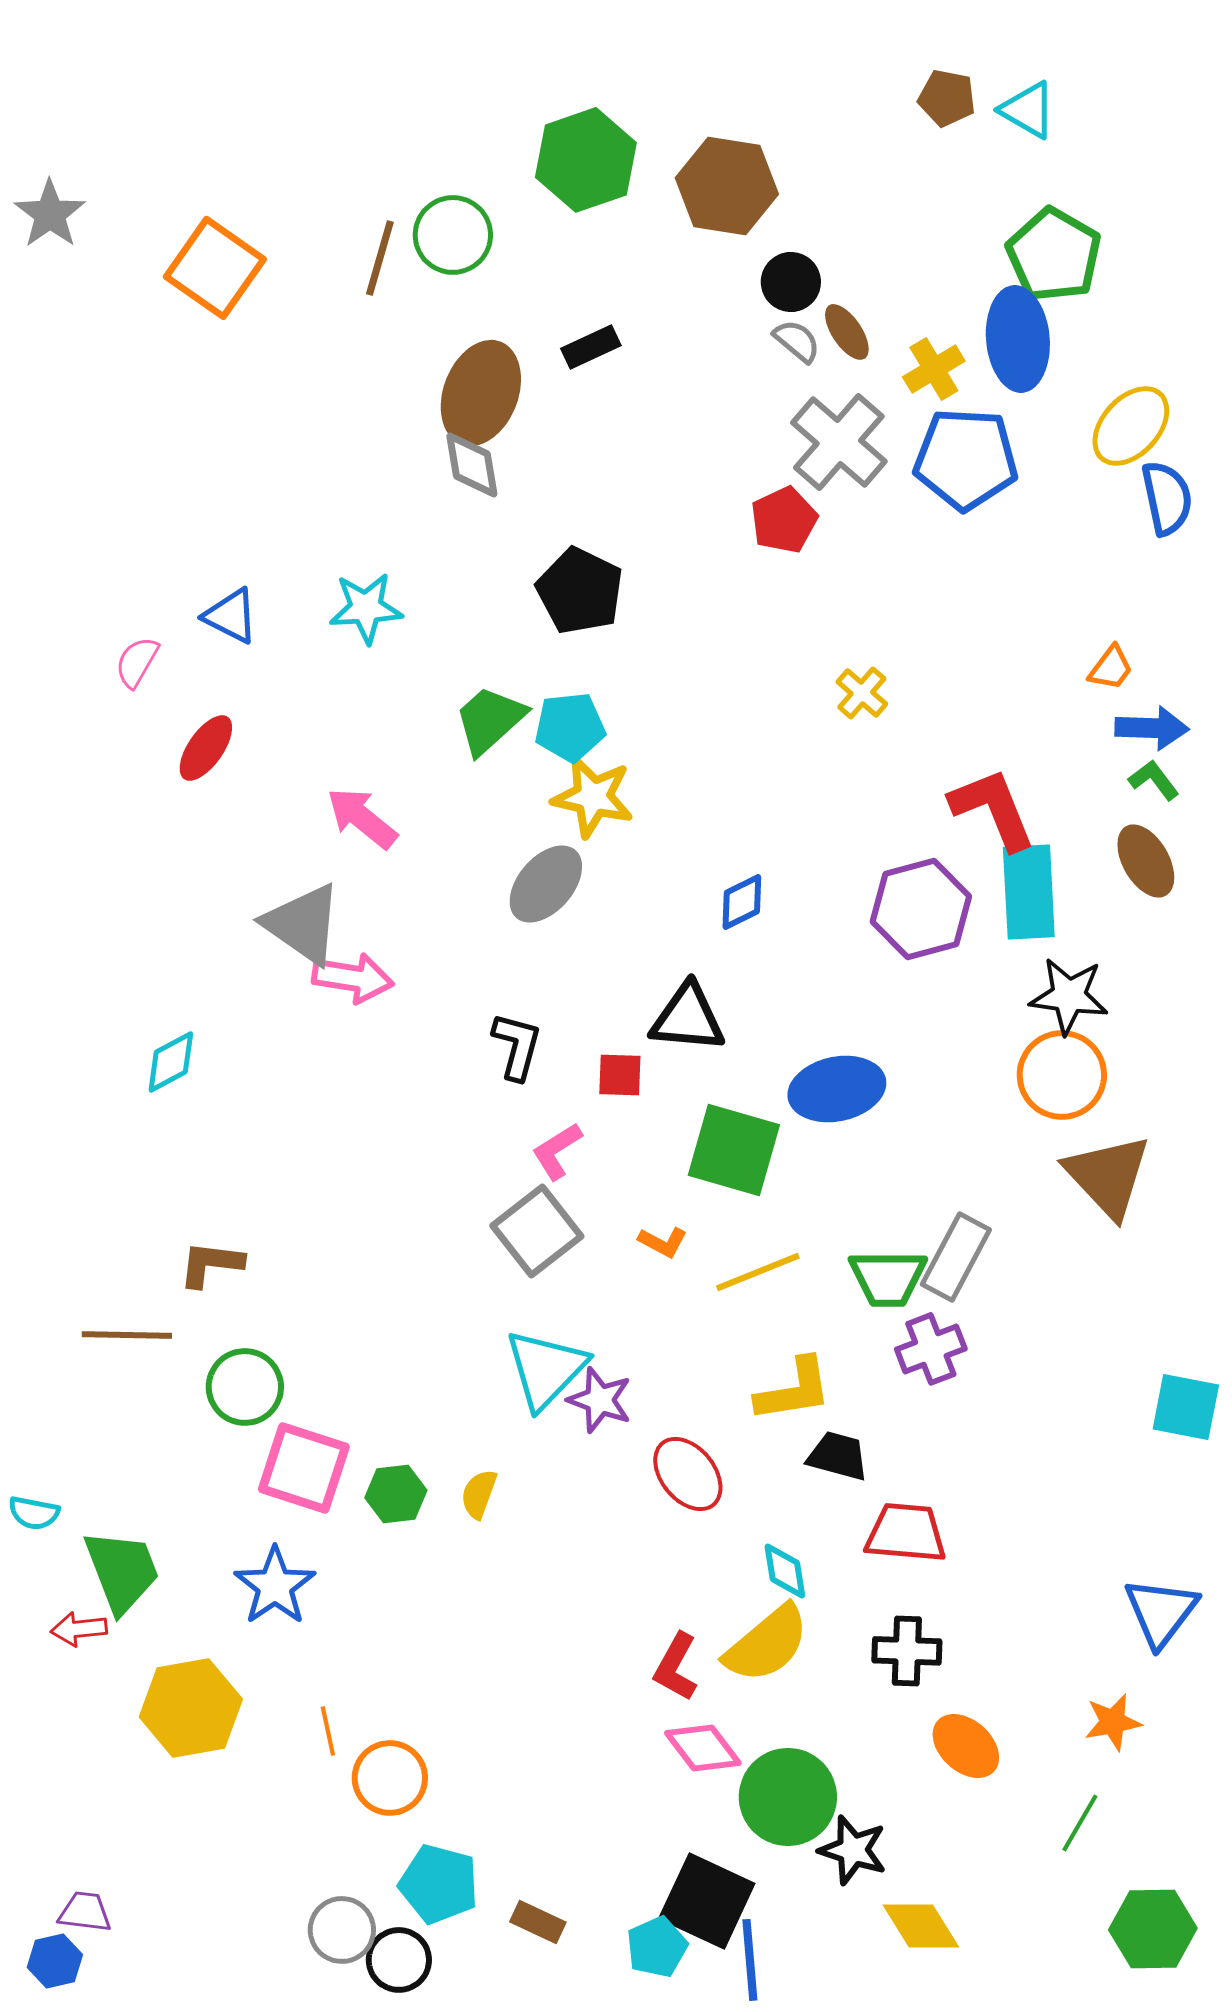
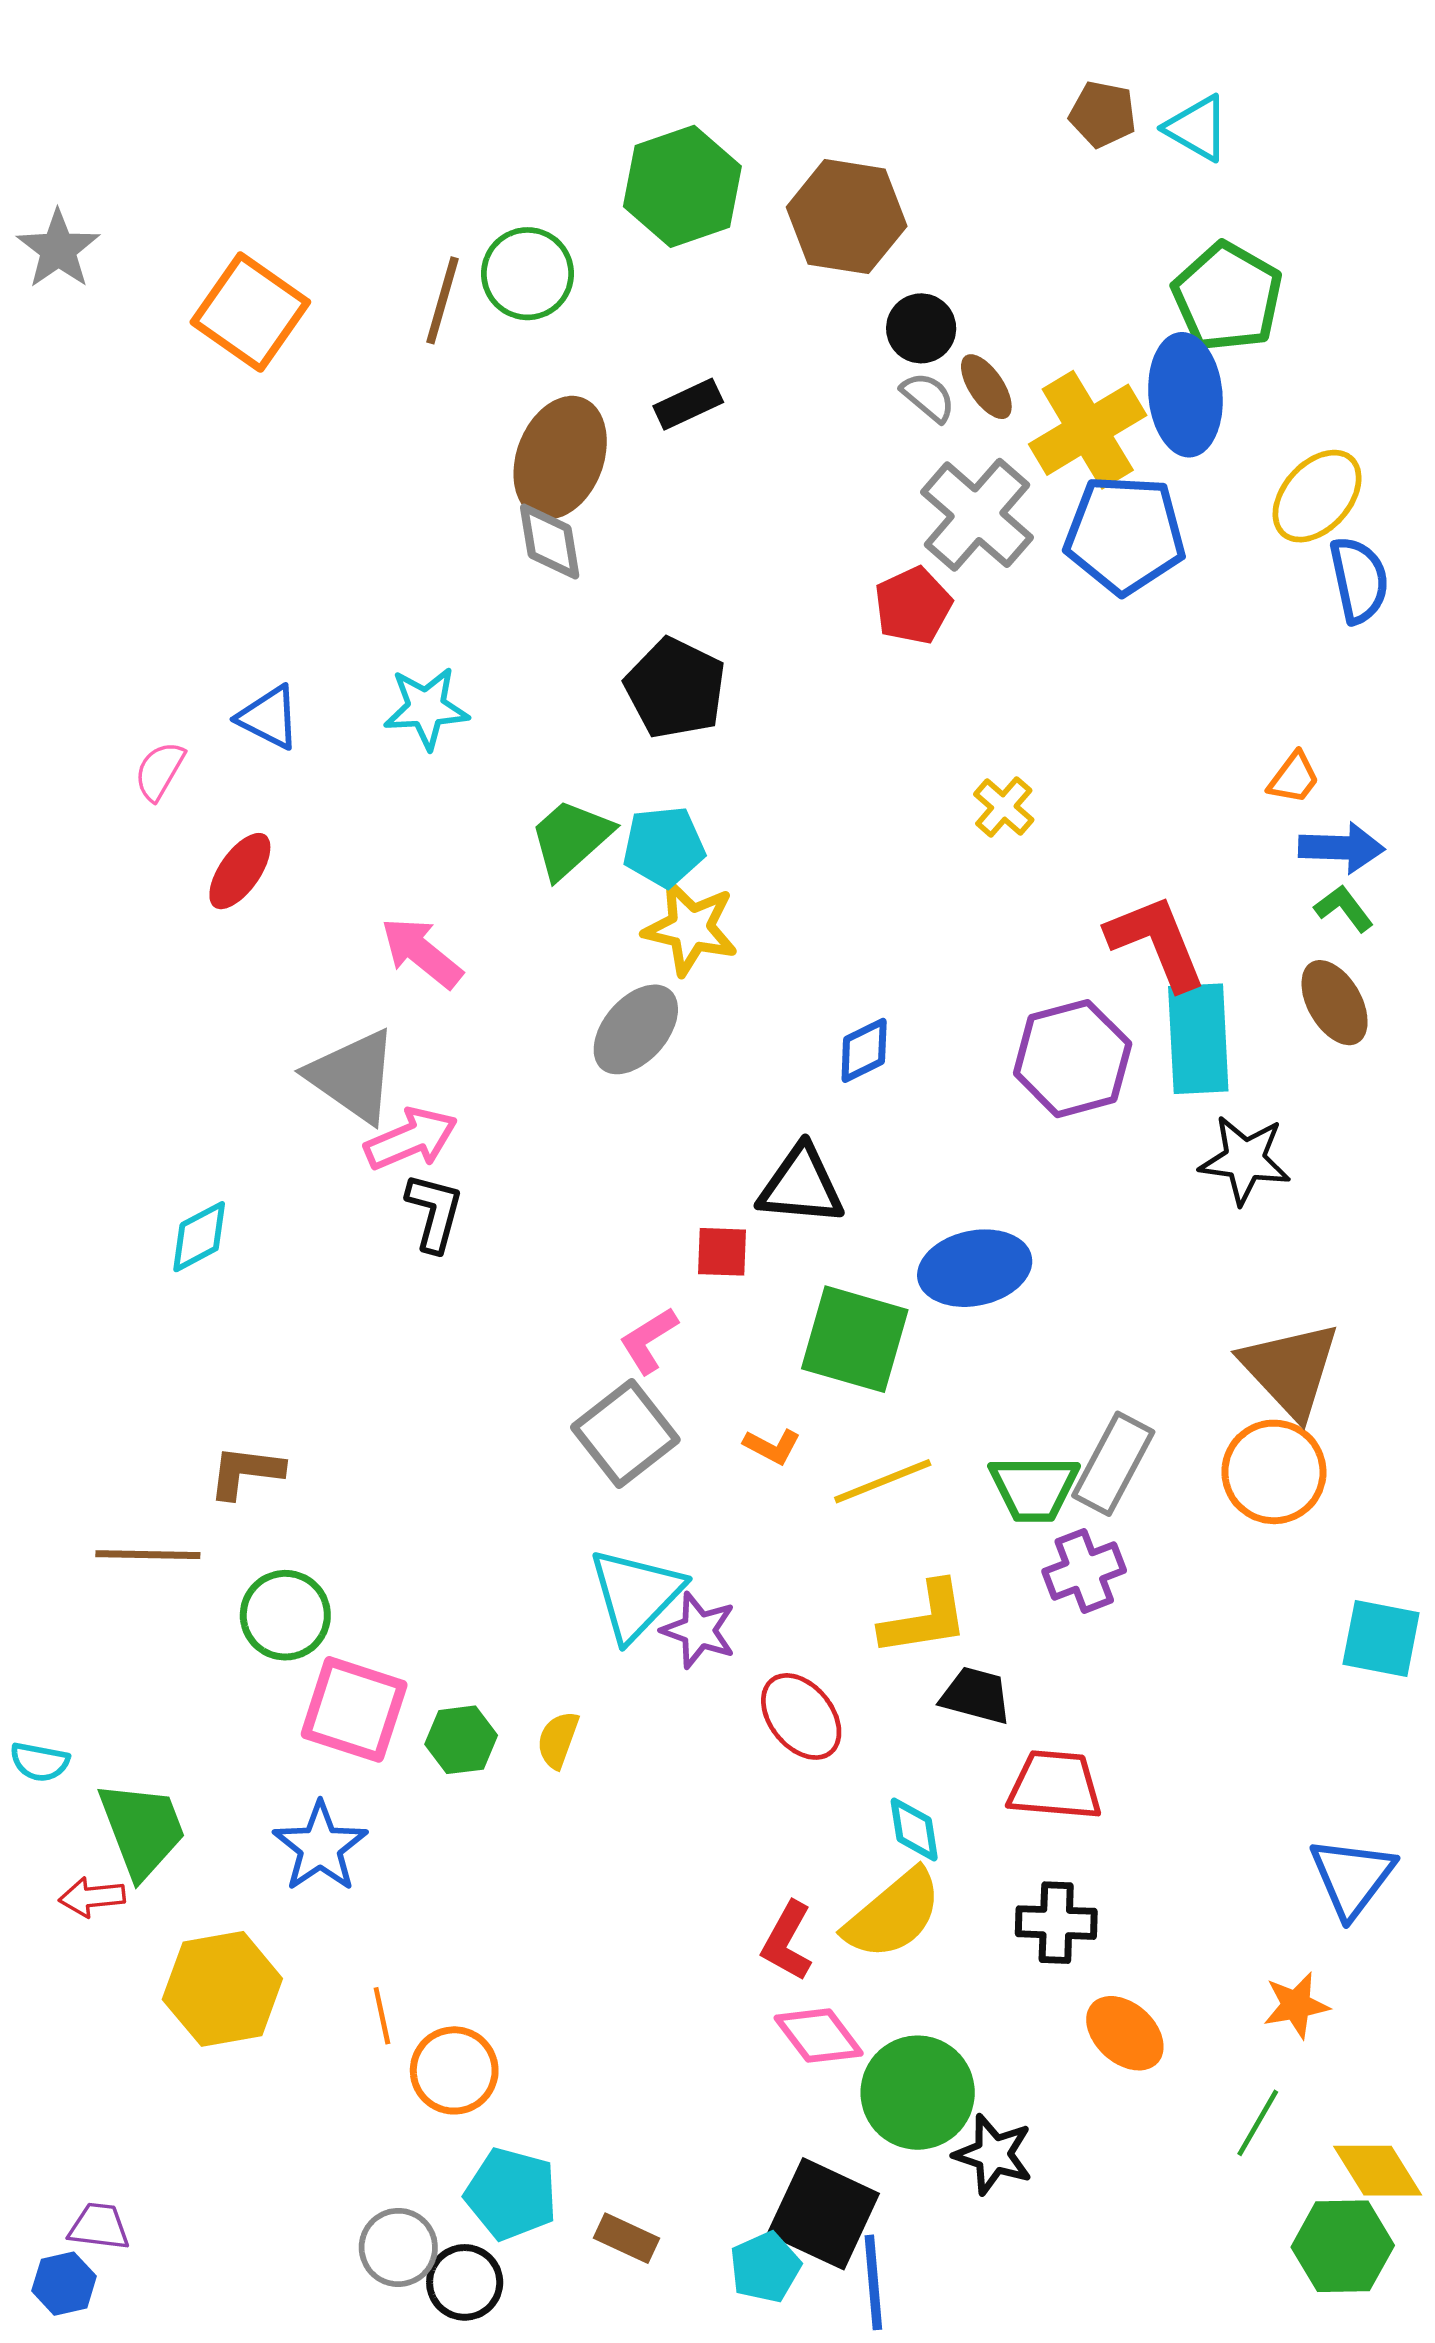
yellow cross: (934, 369) -> (1088, 430), size x1.6
pink arrow: (353, 978) -> (411, 1139), turned -32
black L-shape: (517, 1046) -> (434, 1212), moved
orange circle: (1062, 1075) -> (1274, 1472), moved
yellow diamond: (921, 1926) -> (1378, 2171), moved

